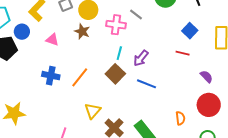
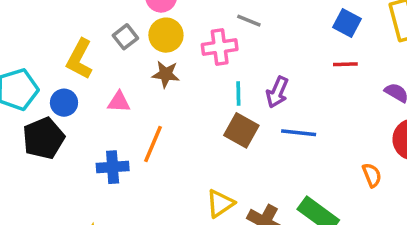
blue cross: (51, 76) -> (113, 167), moved
orange line: (80, 77) -> (153, 144), moved
yellow triangle: (93, 111) -> (220, 203), turned 30

